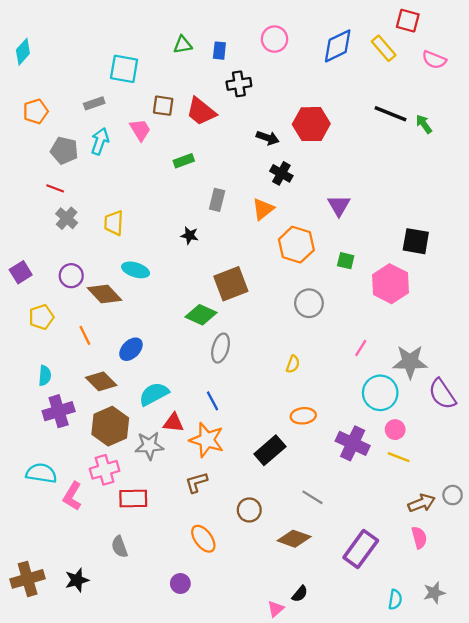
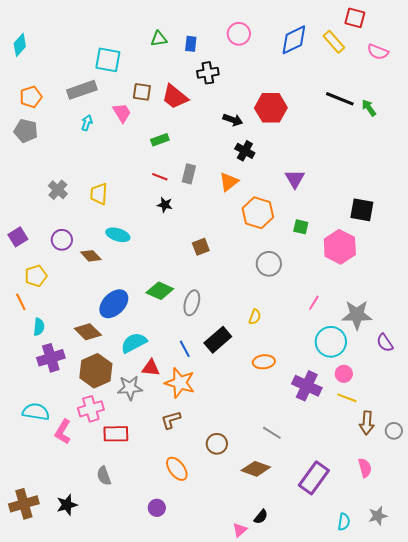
gray rectangle: (94, 103) -> (82, 90), size x1.6
cyan arrow: (100, 141) -> (87, 123), size x0.7
gray pentagon: (64, 150) -> (26, 131), moved
red line: (55, 188) -> (160, 177), moved
brown square: (231, 284) -> (201, 247), size x0.6
brown diamond: (105, 294) -> (91, 256), size x0.7
green diamond: (201, 315) -> (160, 291), moved
orange line: (85, 335) -> (21, 302), moved
blue ellipse: (131, 349) -> (114, 304), size x1.4
purple semicircle: (442, 394) -> (385, 343), size x0.7
black rectangle: (270, 450) -> (218, 340), moved
brown arrow: (422, 503) -> (367, 423), moved, turned 115

